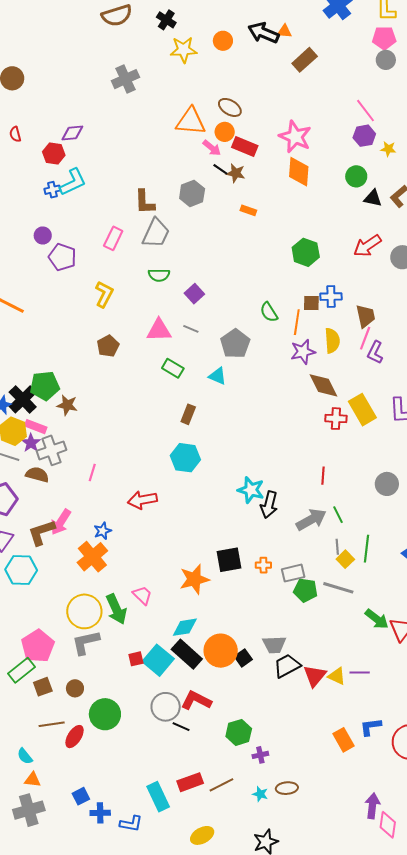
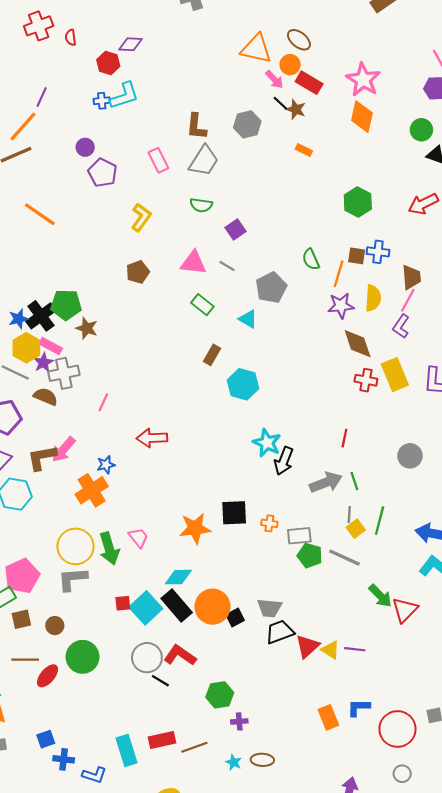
pink rectangle: (113, 238) -> (158, 160), turned -60
purple L-shape: (375, 352) -> (401, 326), moved
cyan hexagon: (185, 458) -> (243, 384), moved

